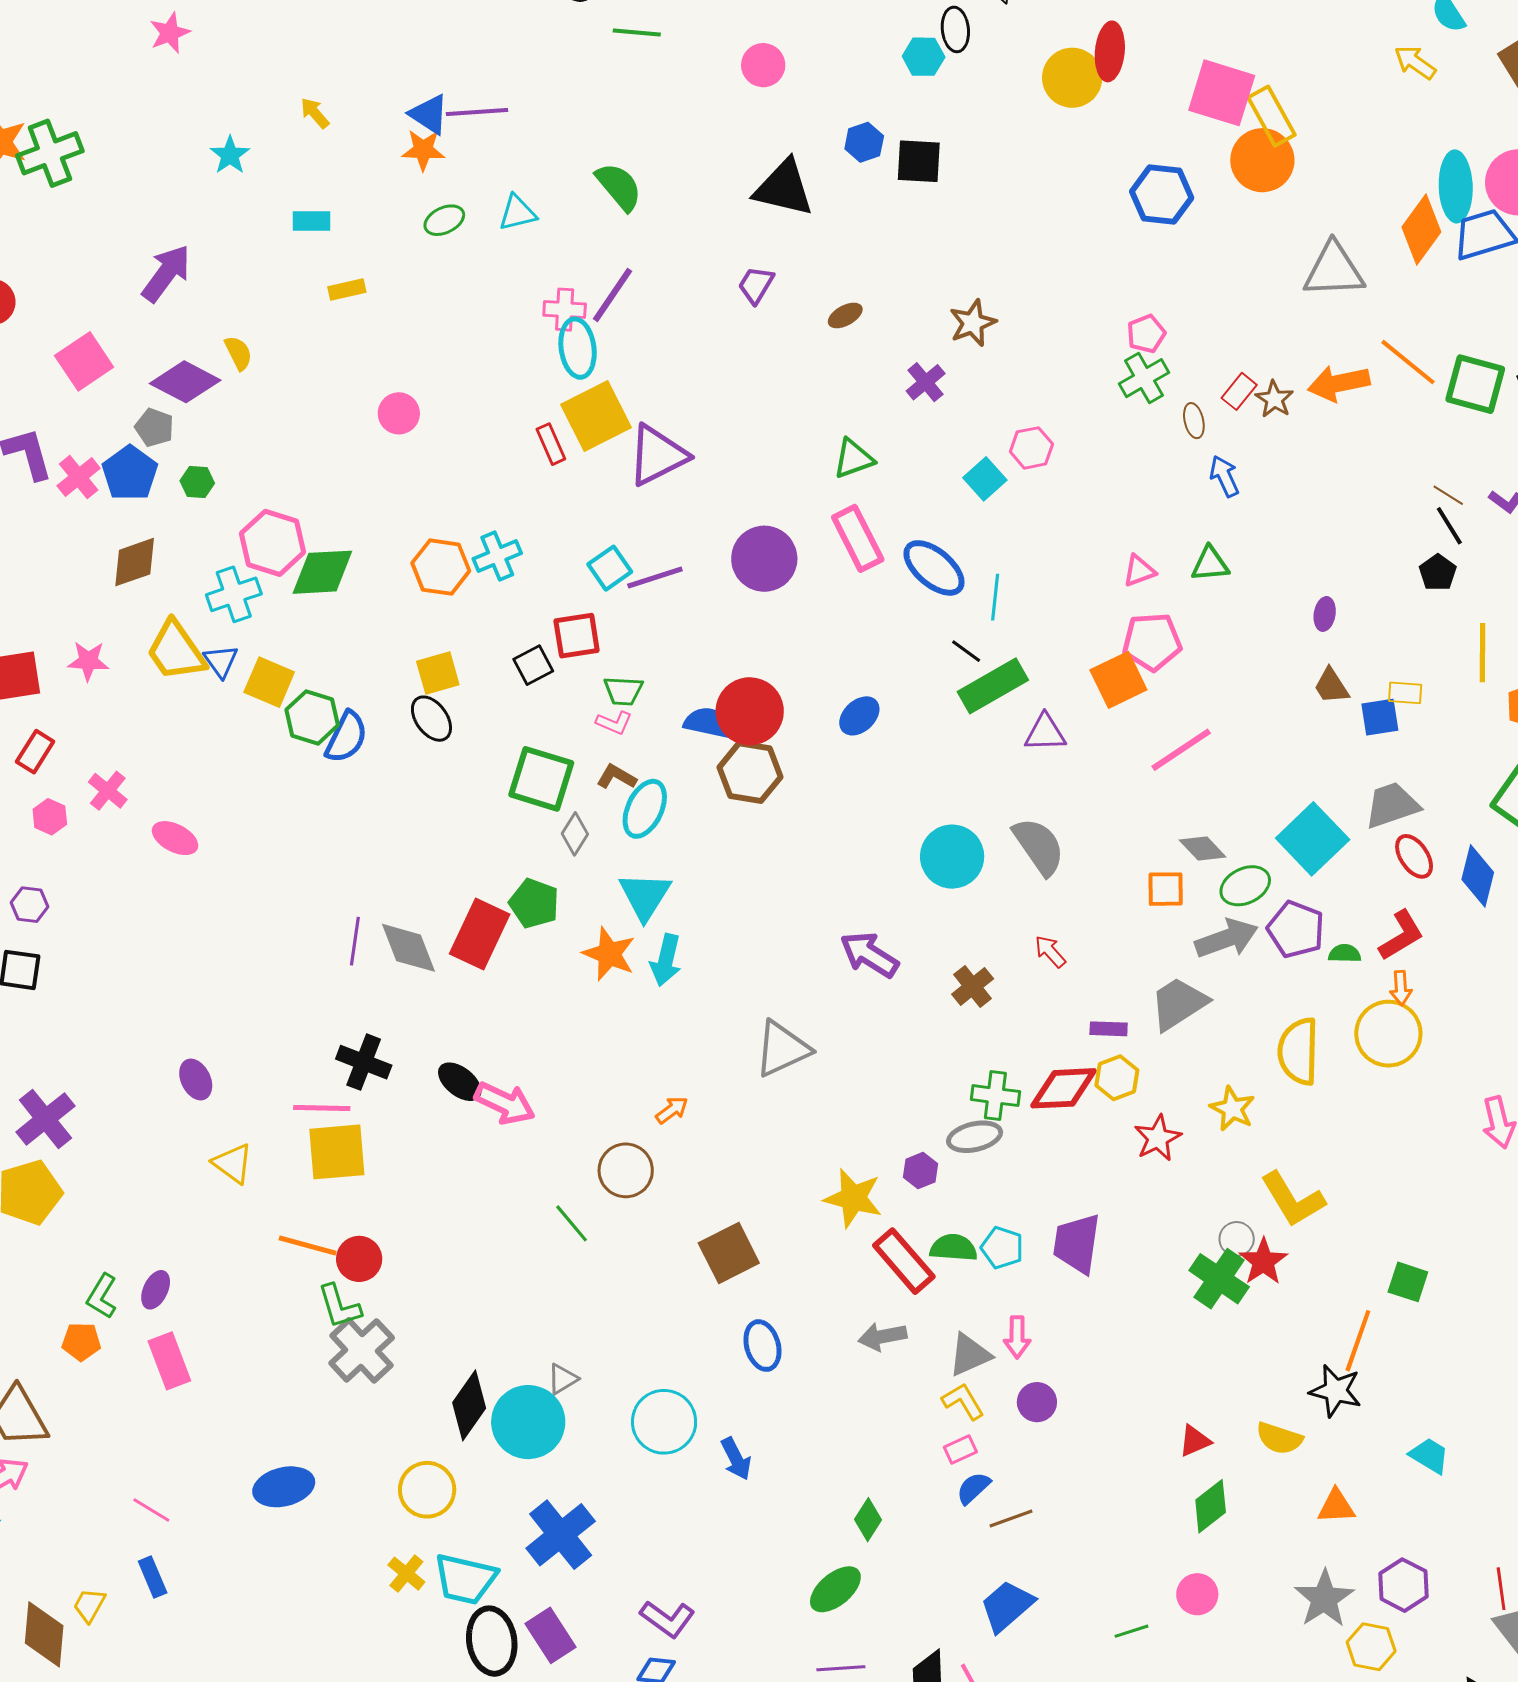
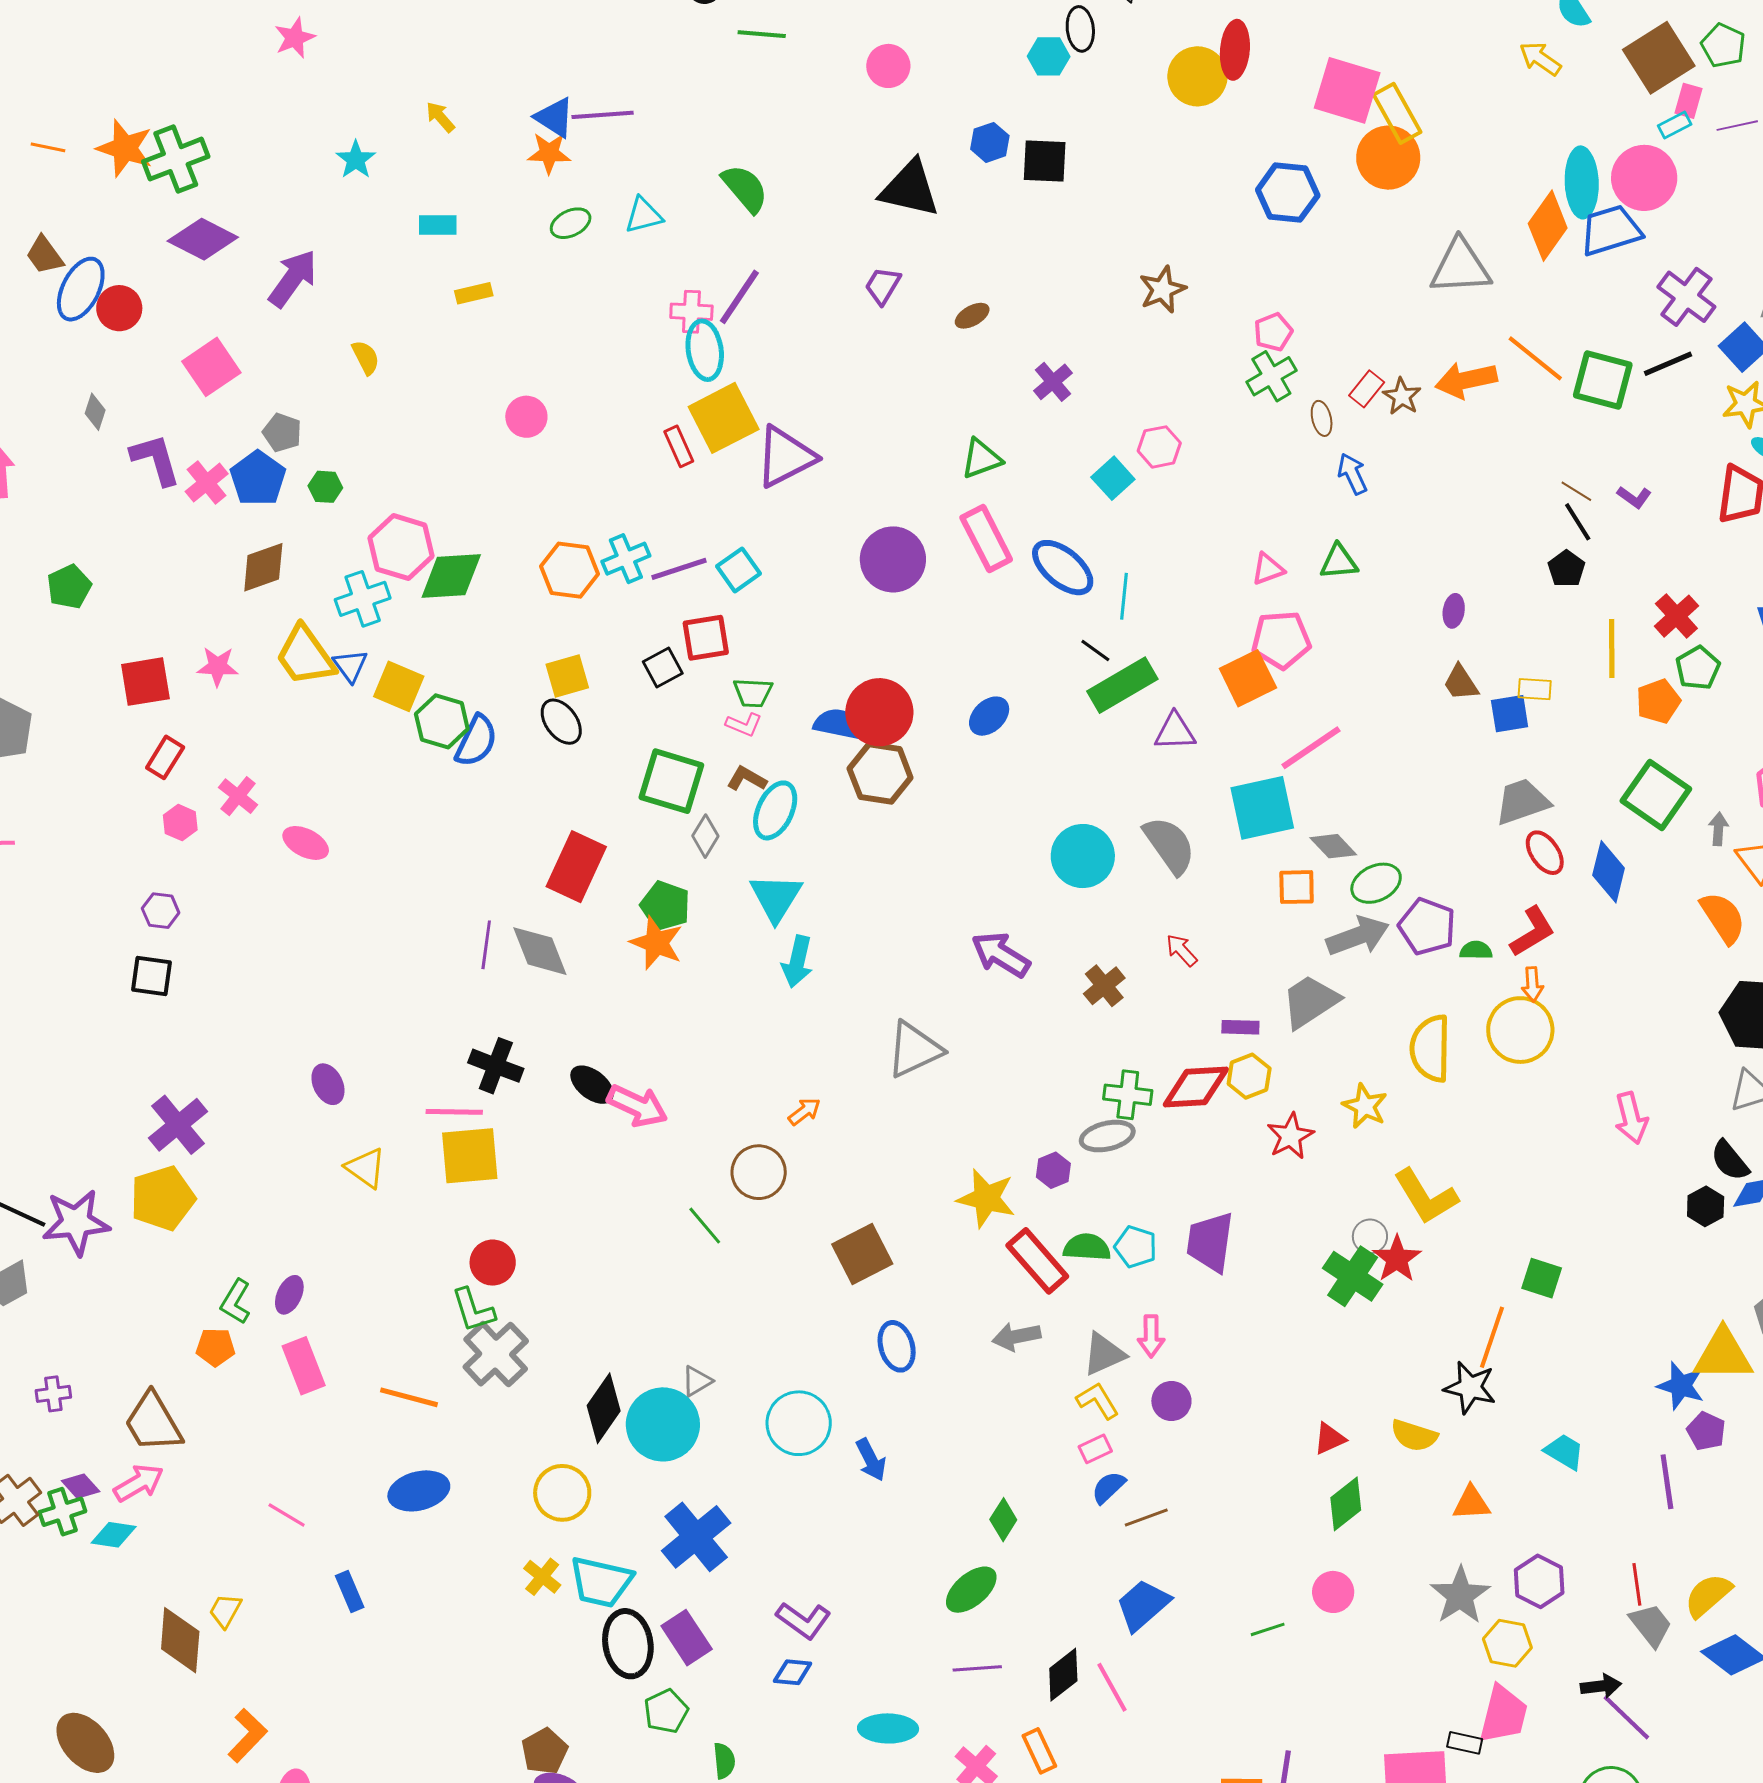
brown star: (973, 323) -> (1162, 290), moved
purple diamond: (185, 382) -> (203, 239), moved
purple line: (655, 577) -> (679, 569), moved
cyan square: (1313, 839) -> (1262, 808), moved, turned 32
red rectangle: (480, 934) -> (576, 867), moved
orange star: (609, 954) -> (656, 943), moved
orange line: (308, 1246) -> (409, 1397), moved
blue rectangle: (153, 1577) -> (350, 1592), moved

